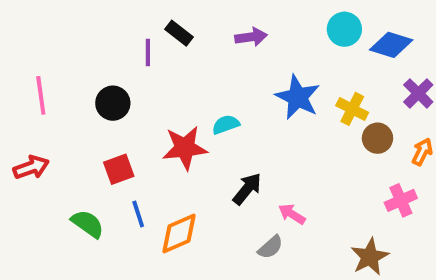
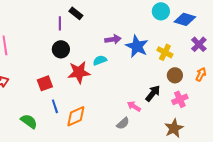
purple arrow: (251, 37) -> (113, 39), moved
black circle: (113, 103) -> (61, 49), moved
brown circle: (377, 138) -> (175, 75), moved
black arrow: (247, 189) -> (153, 93), moved
pink cross: (401, 200) -> (180, 99), moved
green semicircle: (88, 224) -> (29, 121), moved

